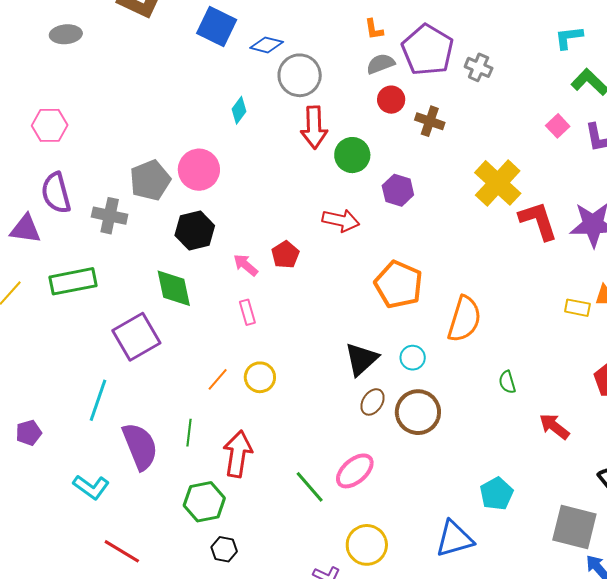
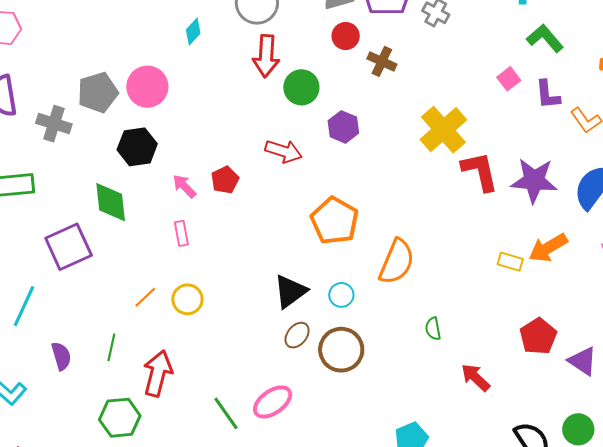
purple semicircle: (140, 446) -> (61, 356), size x0.6

